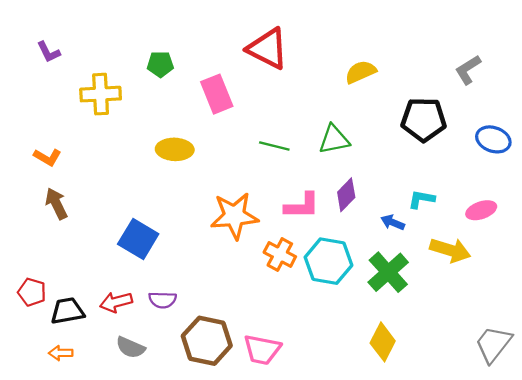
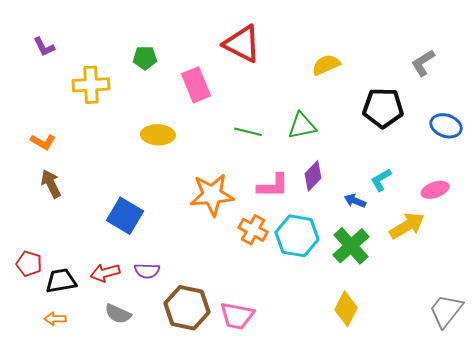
cyan L-shape: (421, 199) -> (381, 180), turned -40
yellow arrow: (450, 250) -> (407, 226), turned -48

